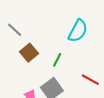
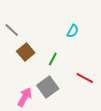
cyan semicircle: (78, 31) -> (73, 31), size x0.6

